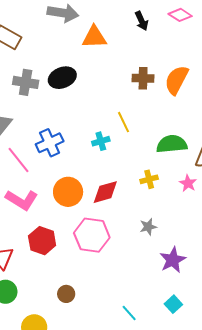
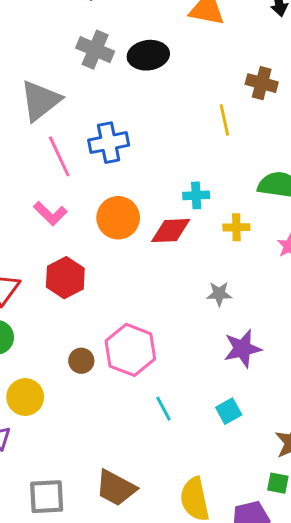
yellow line: (124, 122) -> (224, 120), moved
cyan cross: (101, 141) -> (196, 195), moved
pink L-shape: (22, 200) -> (50, 214), size x0.7
pink hexagon: (92, 235) -> (130, 350), moved

